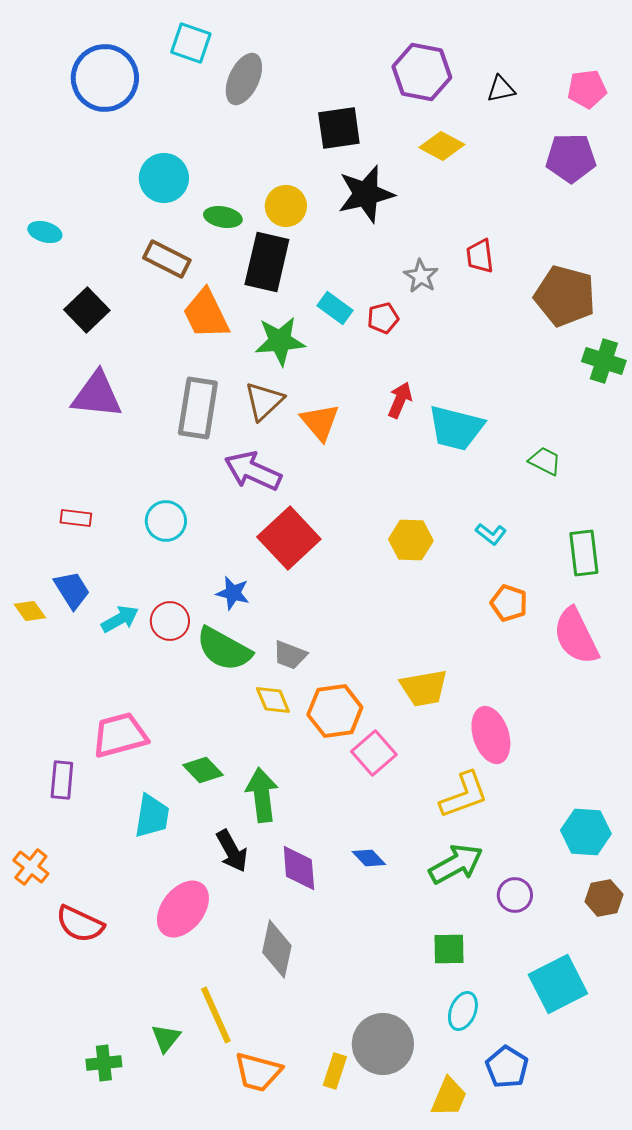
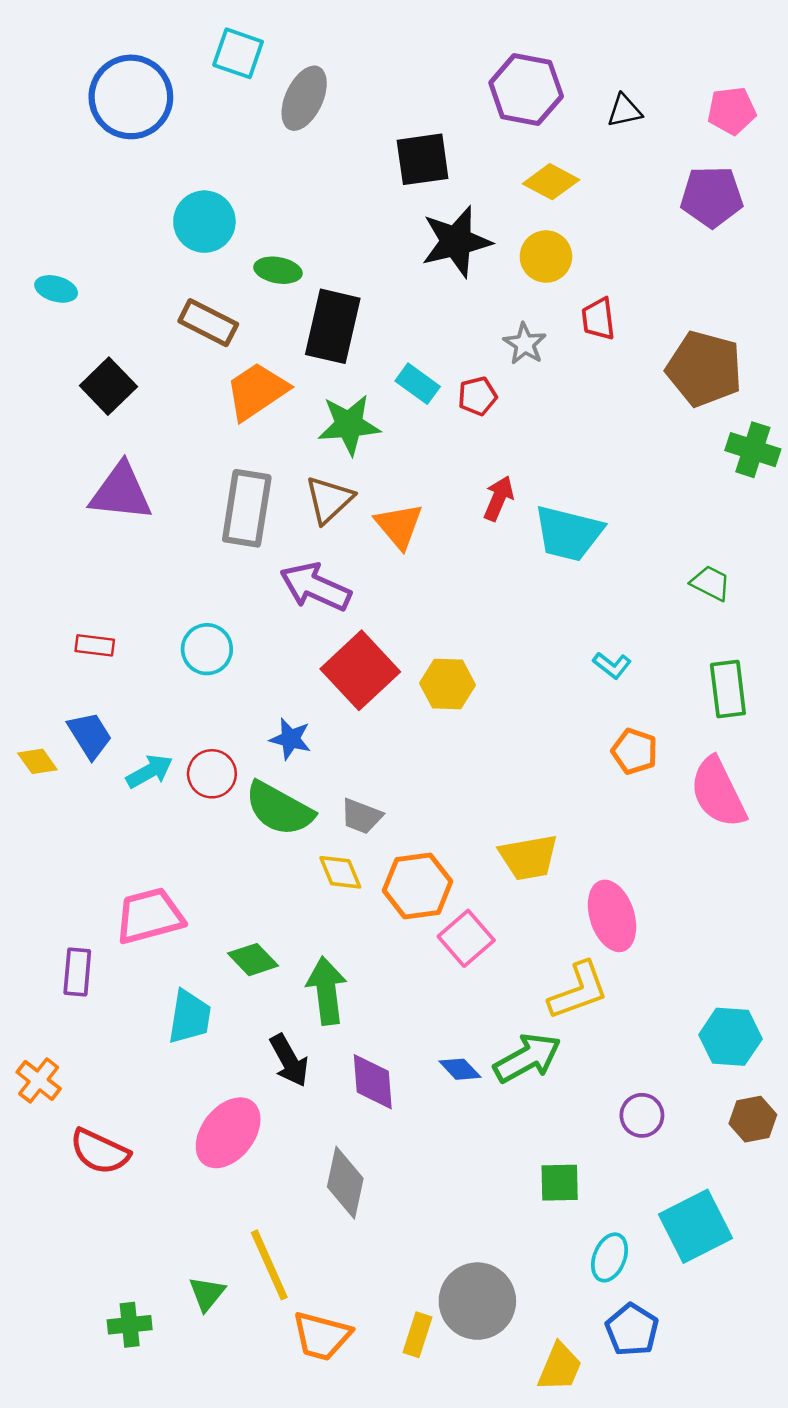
yellow circle: (286, 206) -> (546, 257), moved
orange trapezoid: (206, 314) -> (257, 391), turned 82
green trapezoid: (545, 461) -> (710, 583), moved
yellow hexagon: (411, 540) -> (447, 684), moved
green arrow: (456, 864) -> (527, 1058), moved
cyan ellipse: (463, 1011) -> (610, 1257), moved

